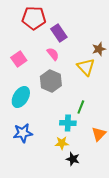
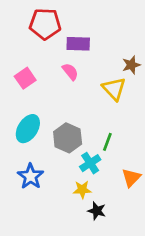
purple rectangle: (59, 33) -> (78, 44), turned -54
gray hexagon: (51, 81) -> (68, 138), moved
cyan cross: (68, 123) -> (90, 163), turned -35
blue star: (23, 133) -> (30, 176), turned -30

